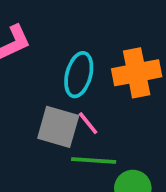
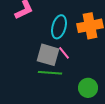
green line: (94, 160) -> (50, 73), moved

